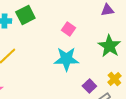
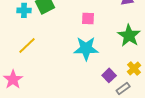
pink square: (68, 29) -> (88, 18), turned -32

